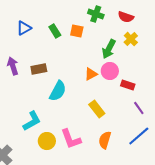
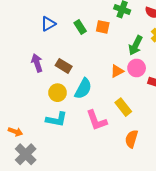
brown rectangle: (39, 69) -> (64, 66), turned 42
cyan L-shape: (32, 121) -> (56, 119), turned 40
pink L-shape: (71, 139) -> (97, 120), moved
yellow circle: (47, 141) -> (58, 93), moved

